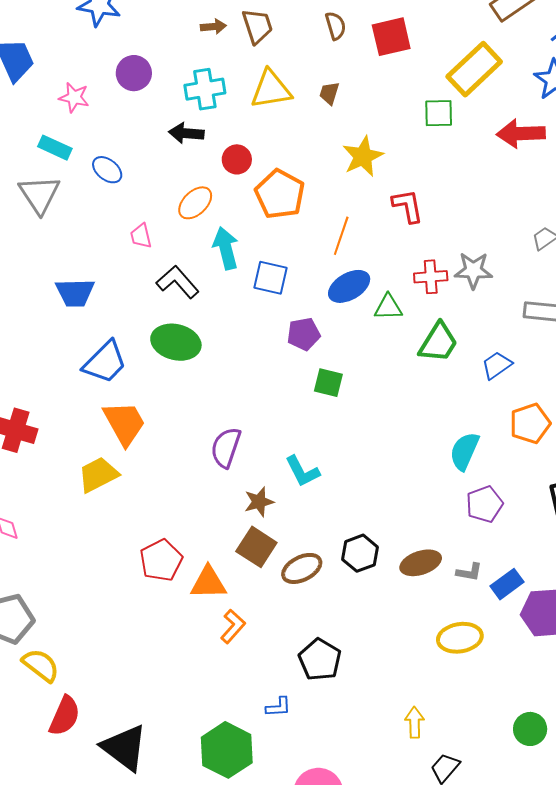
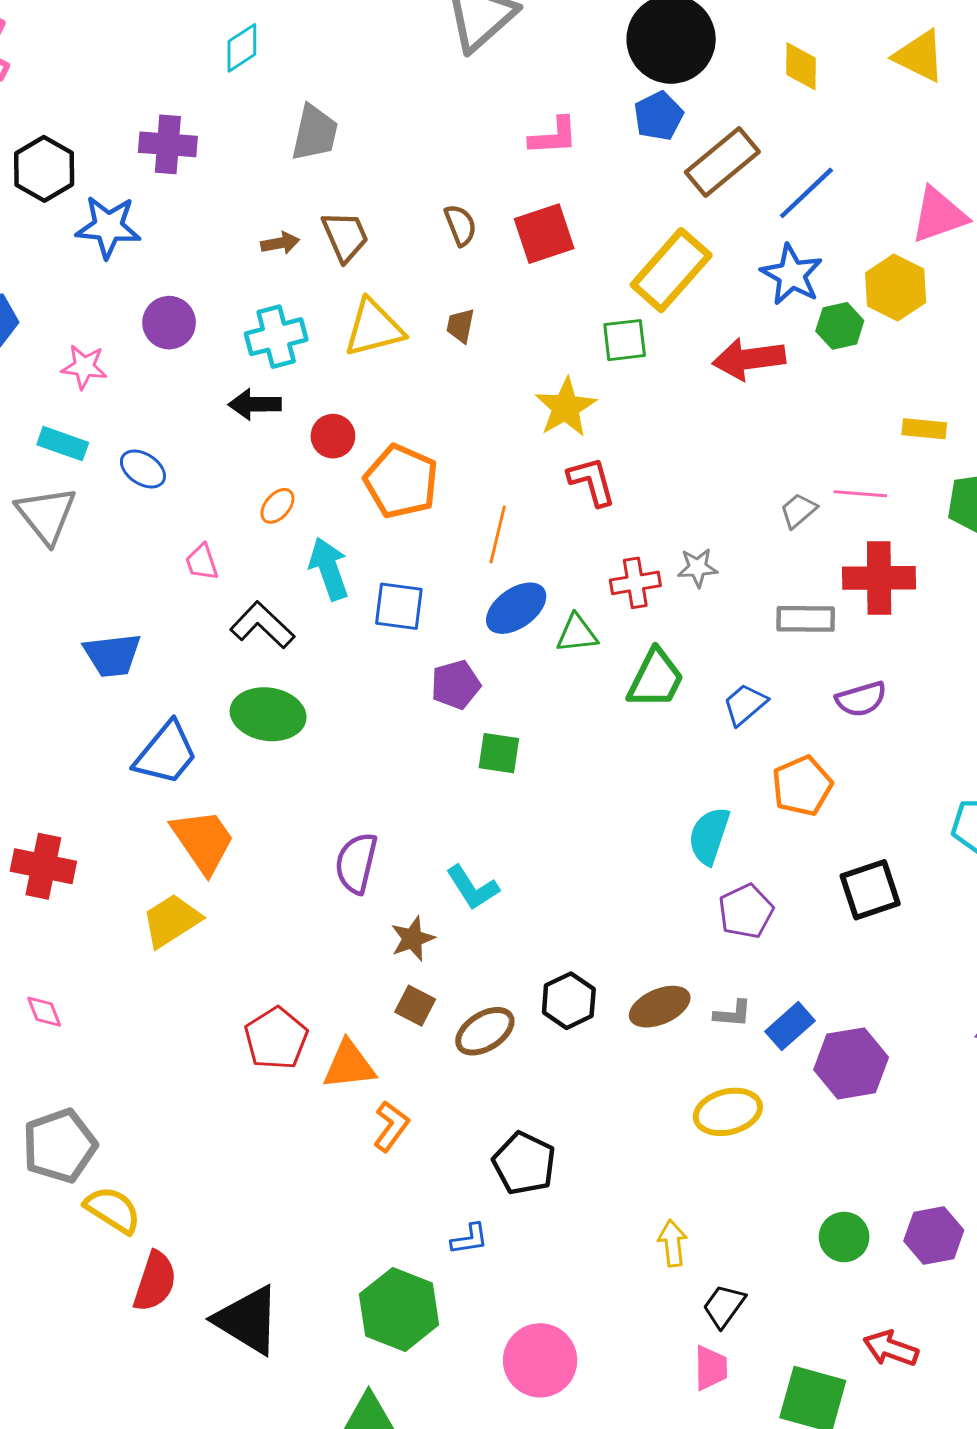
yellow star: (363, 156) -> (566, 407), moved
orange ellipse: (195, 203) -> (277, 506), size x0.7
gray star: (473, 270) -> (698, 568), size x0.7
brown square: (256, 547) -> (415, 1006), size x0.7

